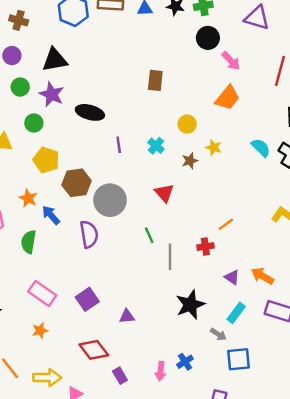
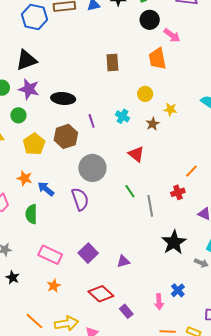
orange trapezoid: (228, 98) -> (157, 59), moved, turned 140
yellow pentagon: (46, 160) -> (34, 144), turned 30
brown hexagon: (76, 183) -> (66, 136), moved

